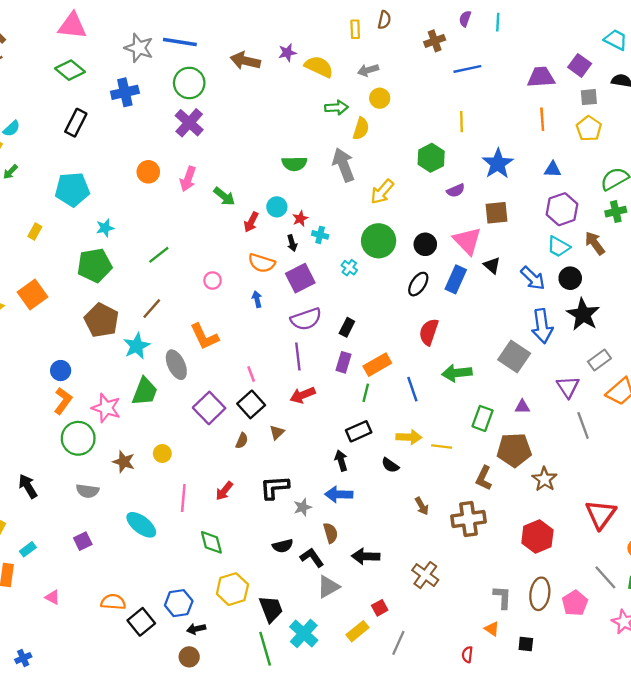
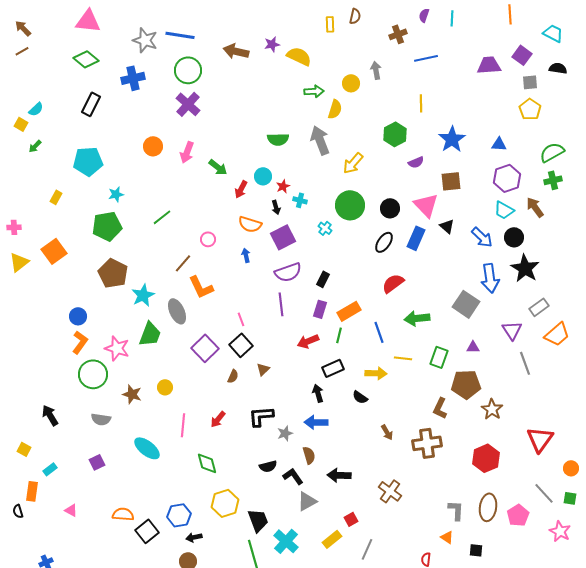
gray arrow: (368, 70) -> (376, 70), moved, turned 96
orange line: (542, 119) -> (510, 14), moved
brown line: (152, 309) -> (183, 263), moved
red semicircle: (429, 332) -> (393, 283), turned 35
red arrow: (303, 395) -> (308, 341), moved
yellow line: (442, 446) -> (403, 358), moved

